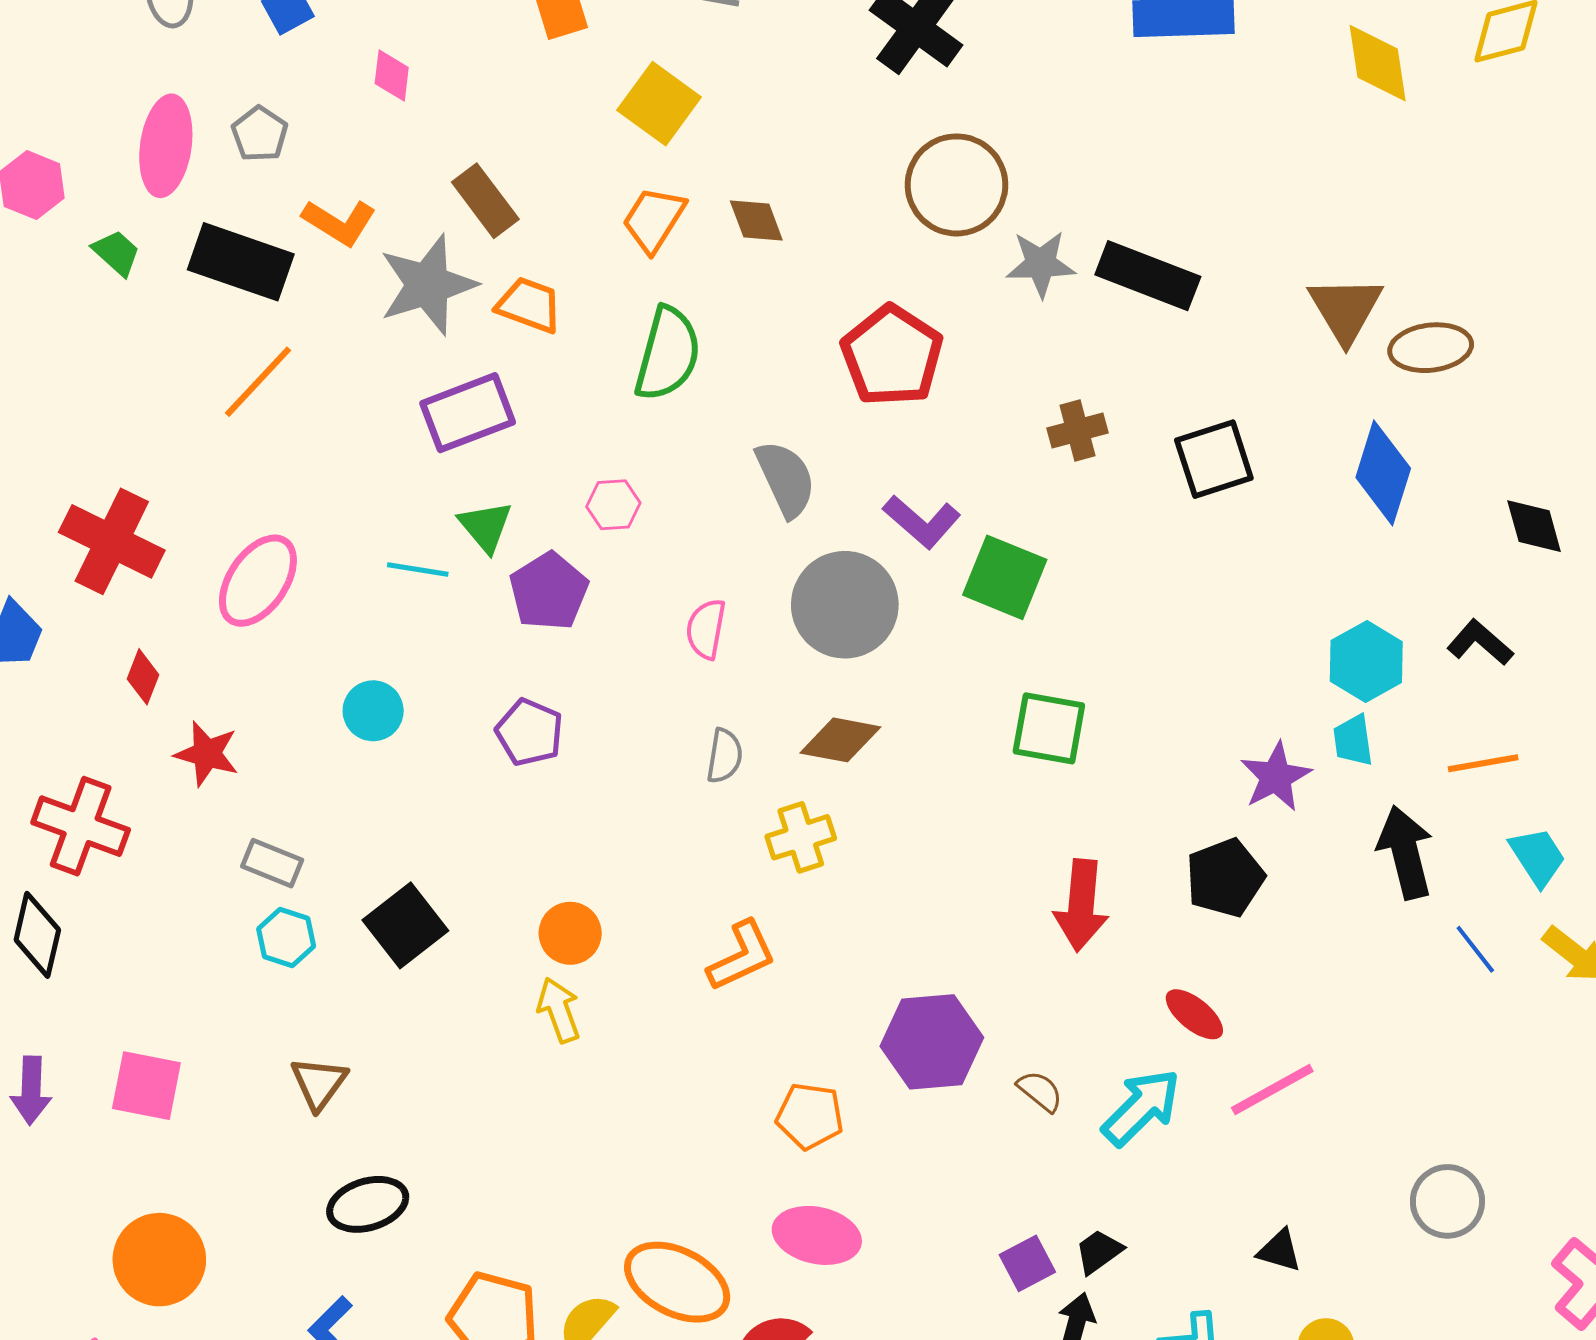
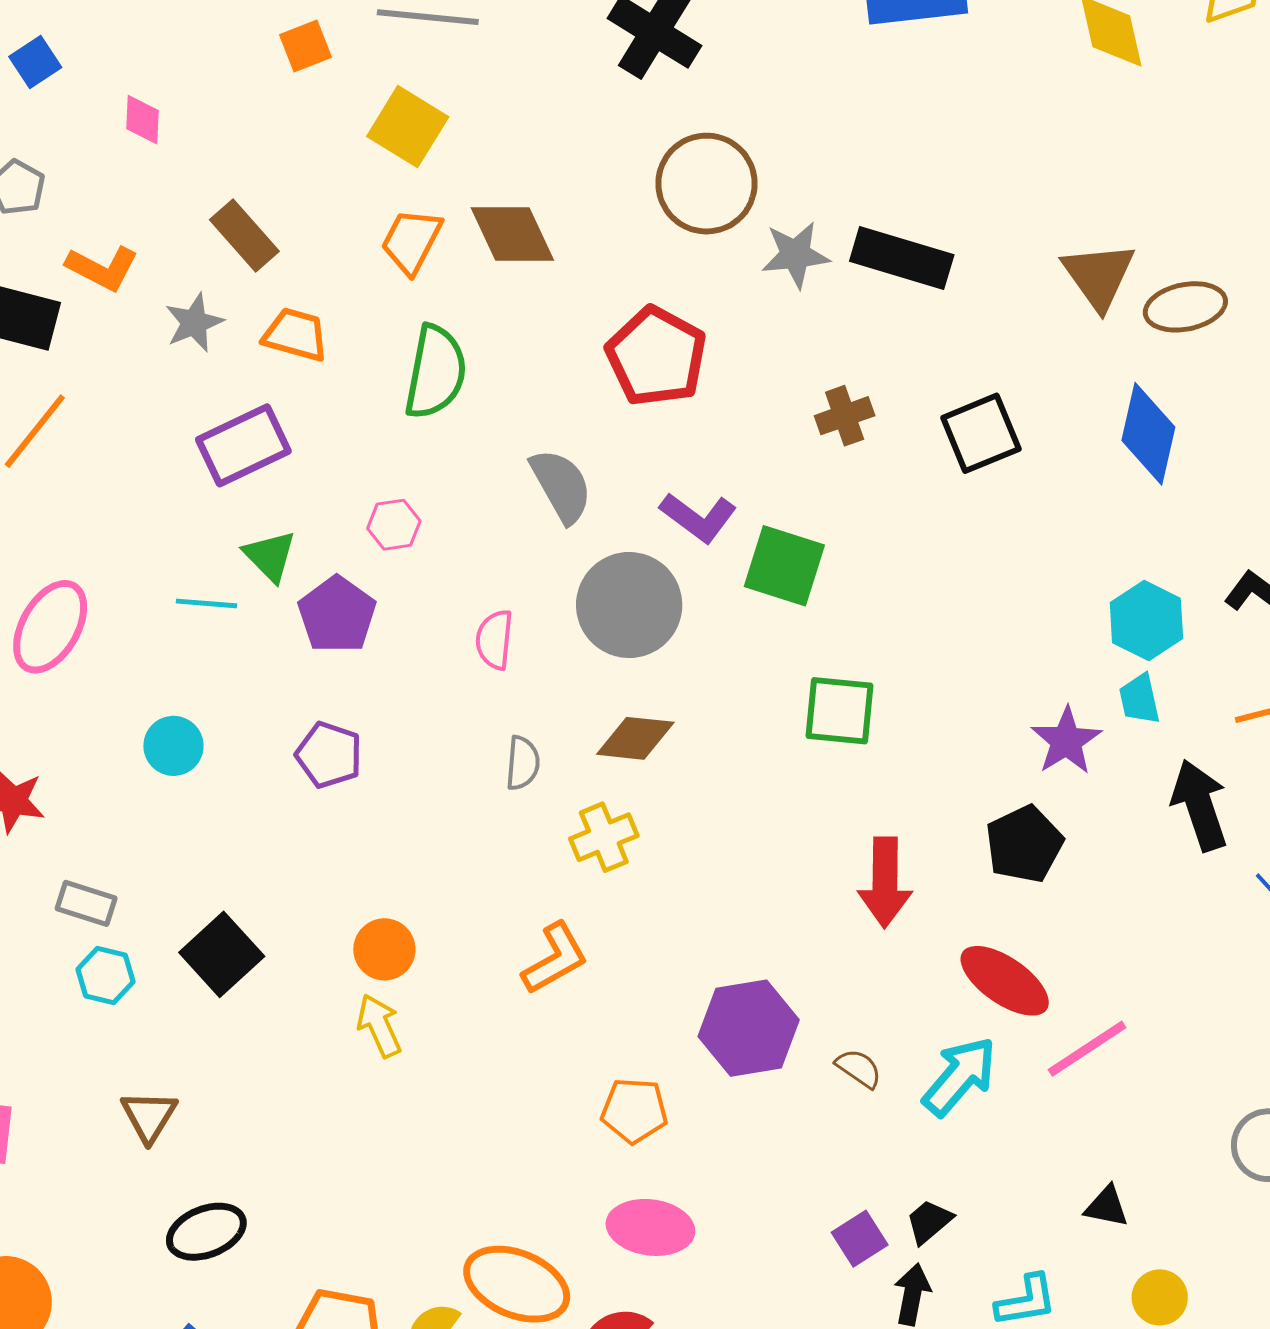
brown diamond: (756, 220) -> (512, 234), size x1.5
gray star: (428, 285) -> (194, 323), size x0.6
red ellipse: (1194, 1014) -> (1005, 981), size x1.5

